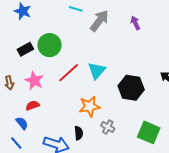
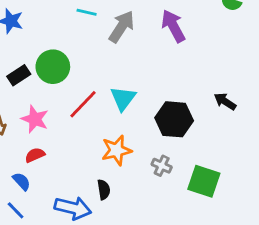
purple arrow: (135, 23) -> (173, 26), size x1.6
gray cross: (108, 127) -> (162, 166), moved

